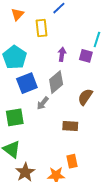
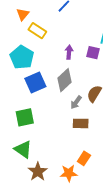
yellow rectangle: (42, 28) -> (37, 31), moved, turned -48
gray arrow: (43, 103) -> (76, 102), moved
orange rectangle: (72, 161) -> (84, 158), turned 48

